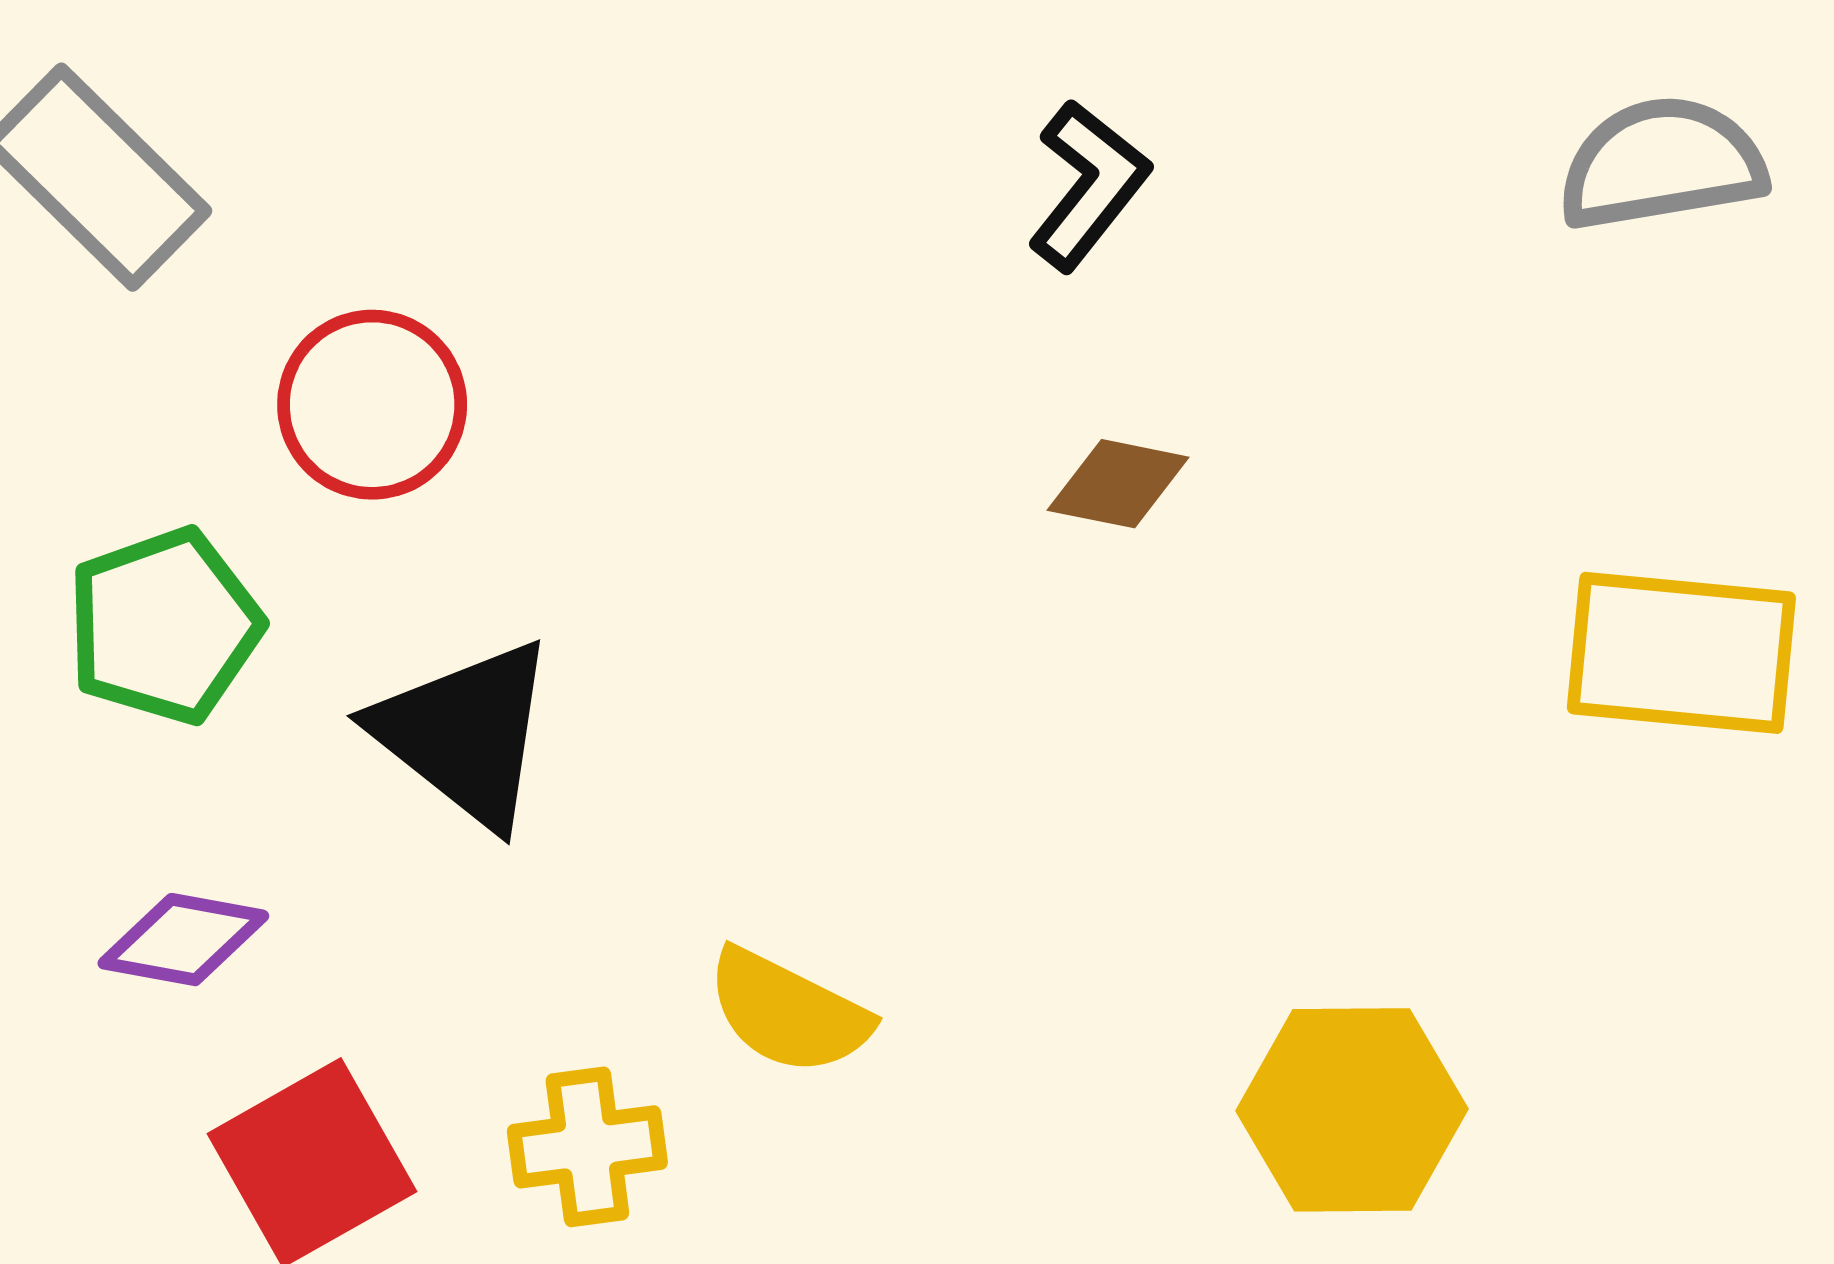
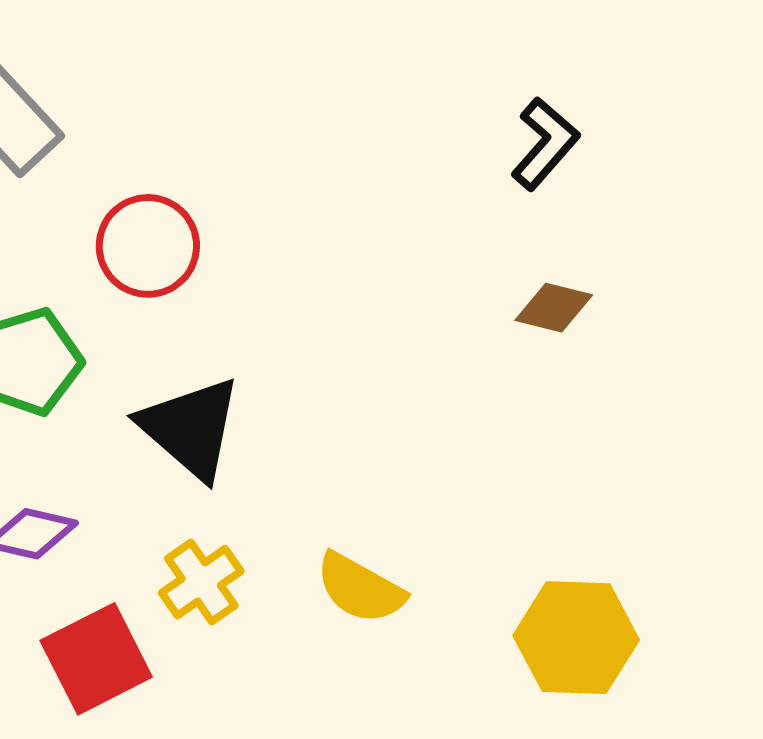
yellow hexagon: (1352, 1110) -> (576, 638), moved
yellow cross: (587, 1147) -> (201, 582), moved, turned -30

